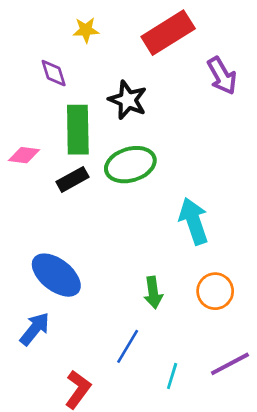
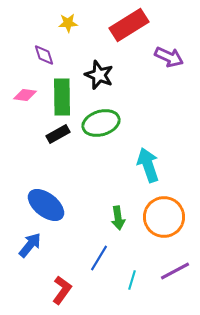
purple arrow: (222, 76) -> (169, 57), turned -36
pink diamond: (24, 155) -> (25, 95), moved
orange circle: (215, 291) -> (164, 217), size x1.5

